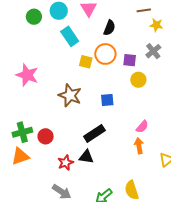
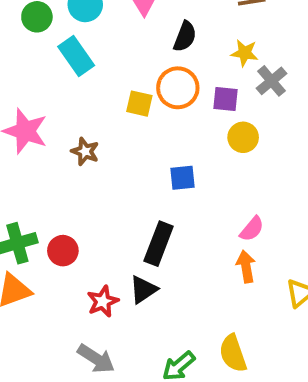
yellow star: (156, 25) -> (245, 53), moved
cyan rectangle: (70, 36) -> (76, 56), moved
brown star: (70, 95) -> (85, 151), moved, size x0.6
black rectangle: (94, 133) -> (159, 244), turned -35
black triangle: (86, 157) -> (143, 290), turned -42

